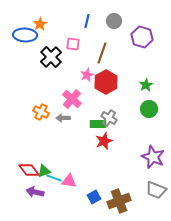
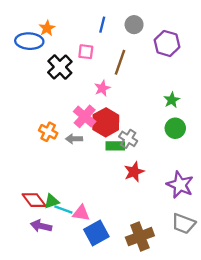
red hexagon: (106, 82) -> (106, 122), moved
red star: (104, 141) -> (134, 172), moved
blue square: (94, 197) -> (96, 233), moved, size x1.5

